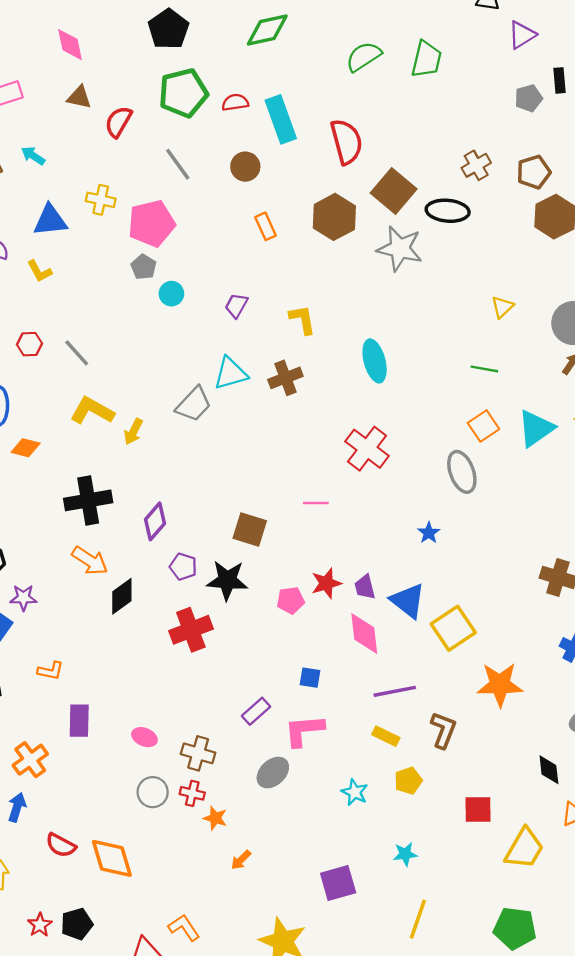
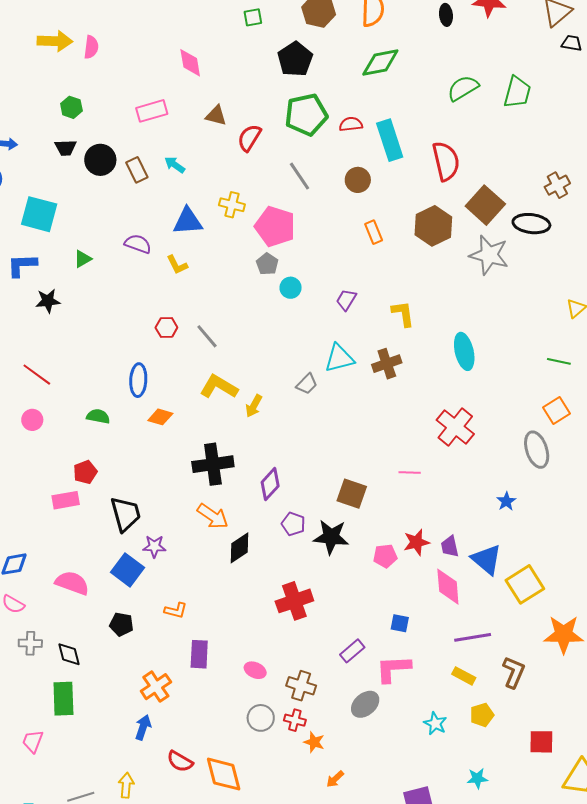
pink diamond: (70, 45) -> (190, 63), moved
pink pentagon: (151, 223) -> (275, 226), turned 30
gray trapezoid: (194, 404) -> (307, 384), size x0.7
red cross: (191, 630) -> (294, 601), moved

